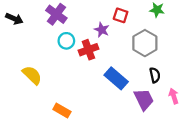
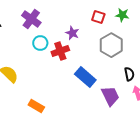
red square: (121, 15) -> (98, 17), moved
black semicircle: (155, 75) -> (129, 74), moved

